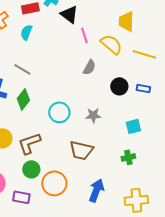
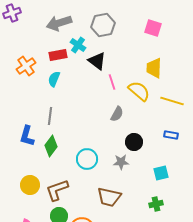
gray line: (22, 69) -> (50, 116), turned 66
black circle: (119, 86) -> (134, 142), moved

